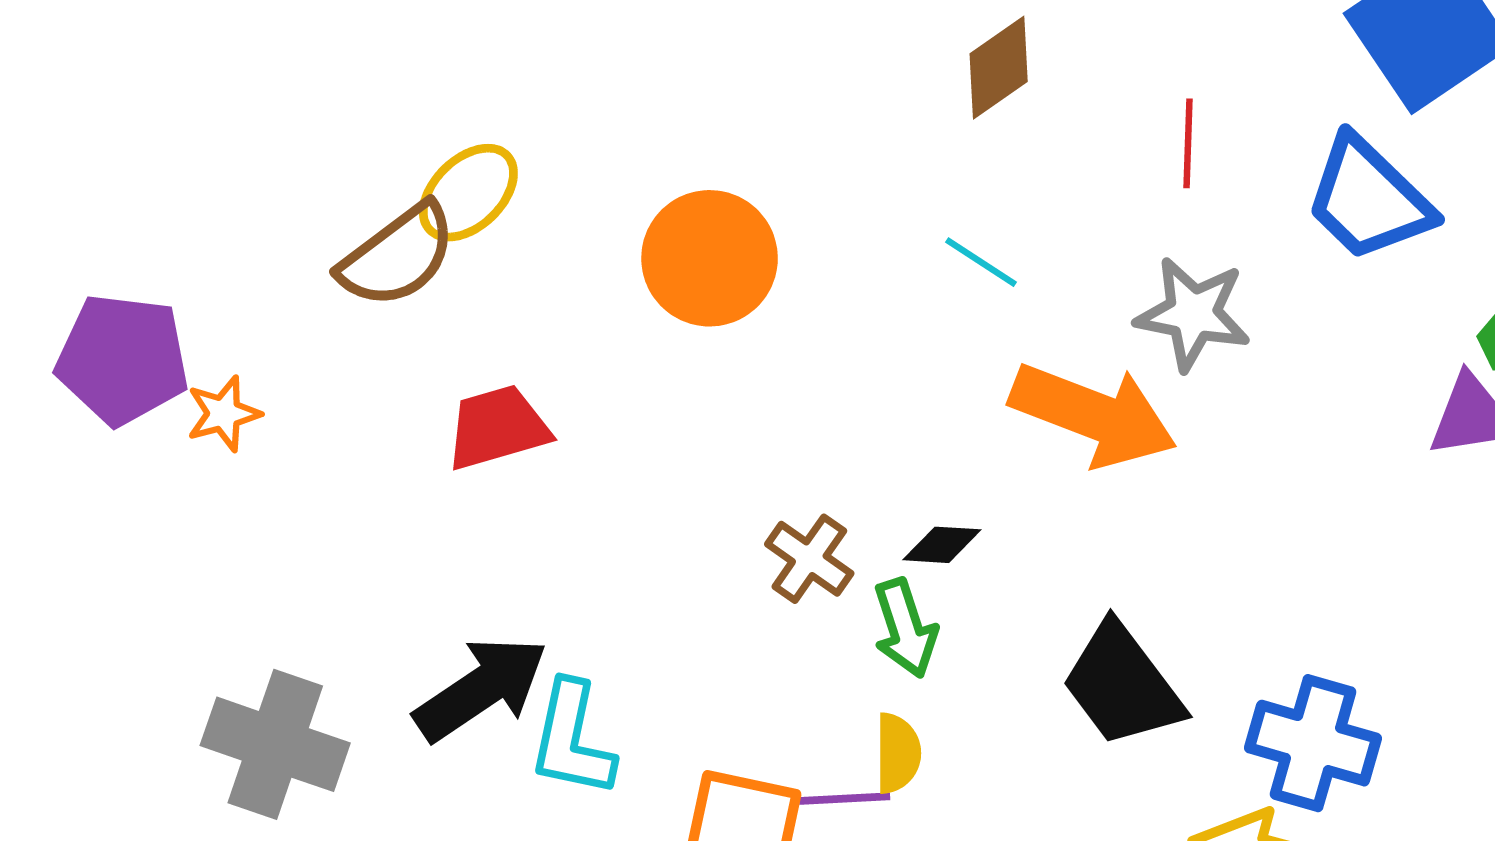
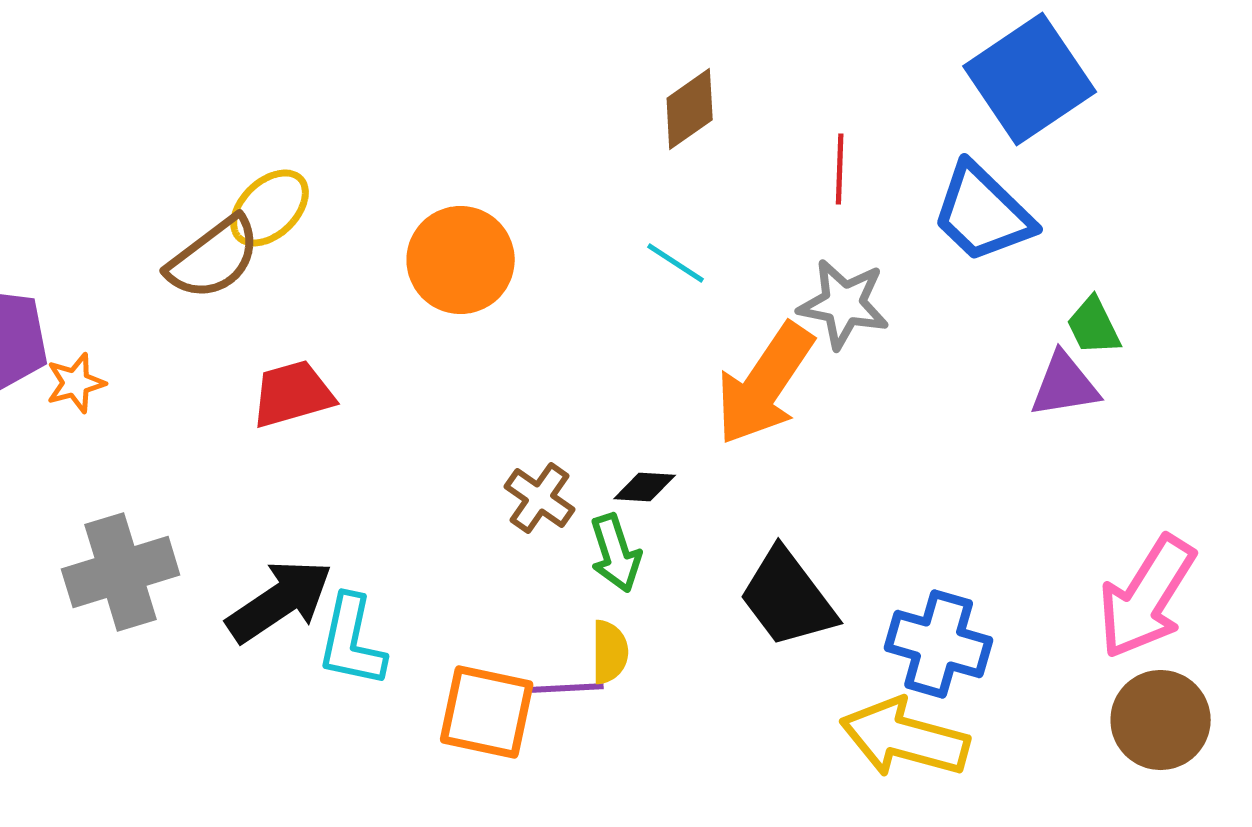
orange arrow: (1093, 415) -> (765, 384), turned 103
gray cross: (275, 744) -> (121, 572), moved, turned -36

